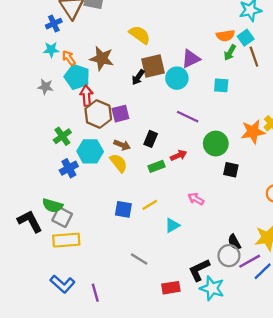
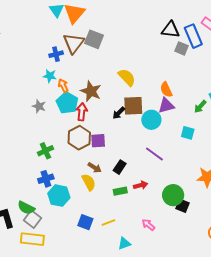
orange semicircle: (225, 36) -> (166, 90), moved, turned 63
red arrow: (86, 96) -> (82, 112), moved
green circle: (216, 144) -> (173, 195), moved
cyan hexagon: (90, 151) -> (59, 196), moved

